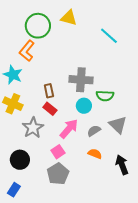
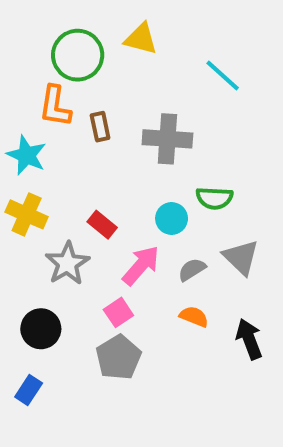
orange L-shape: (27, 51) -> (55, 106), turned -30
gray cross: (81, 80) -> (167, 139), moved
brown rectangle: (49, 91) -> (100, 127), moved

